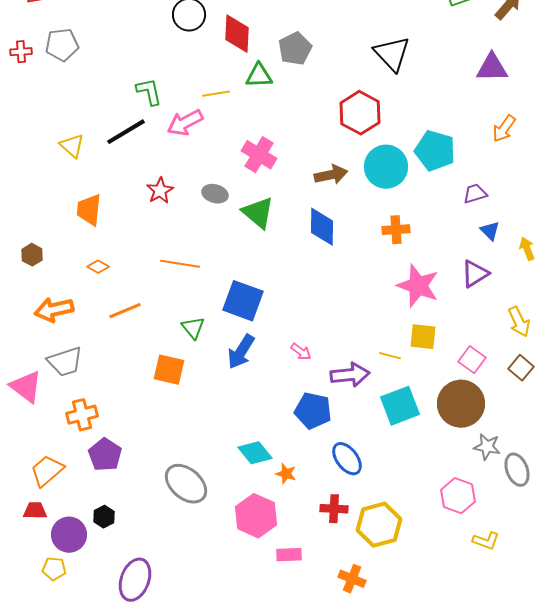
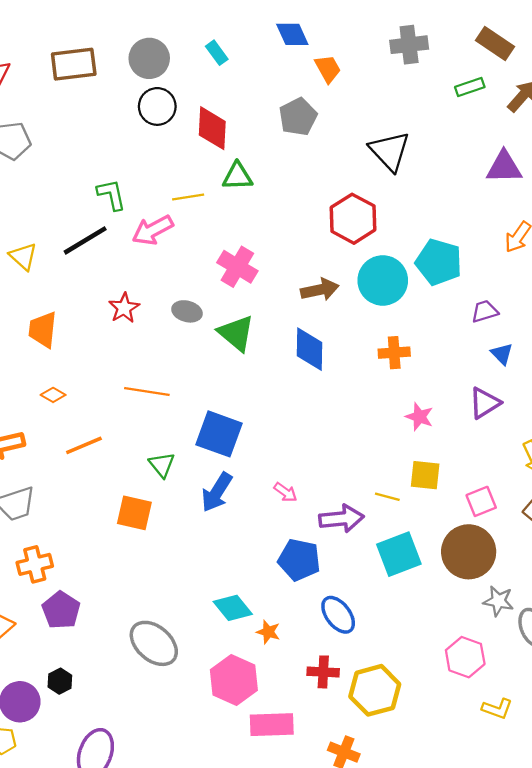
gray pentagon: (295, 49) -> (298, 117), moved
pink star: (418, 286) -> (419, 417), size x0.6
pink square: (472, 360) -> (481, 501), turned 32
pink rectangle: (289, 555) -> (272, 725), size x1.5

